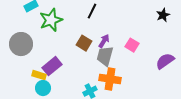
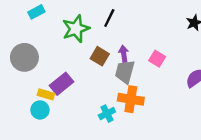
green star: (51, 20) -> (76, 29), moved
purple arrow: (104, 41) -> (124, 54), turned -40
cyan circle: (43, 88) -> (40, 110), moved

